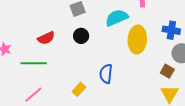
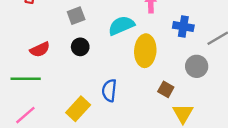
blue cross: (171, 30) -> (183, 27), moved
brown square: (167, 71) -> (166, 89), moved
yellow rectangle: (79, 89) -> (78, 109), size x1.5

